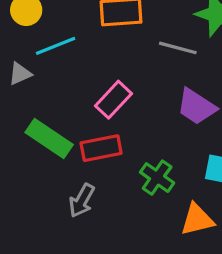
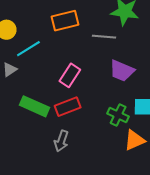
green cross: (157, 178) -> (118, 115), moved

